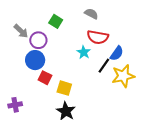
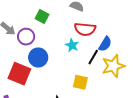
blue circle: (35, 60) -> (38, 57), moved
red square: (45, 78) -> (19, 74), moved, size x1.6
yellow square: (64, 88) -> (80, 82), moved

